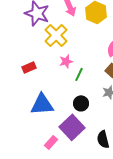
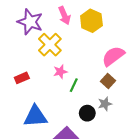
black circle: (81, 103) -> (87, 113), moved

